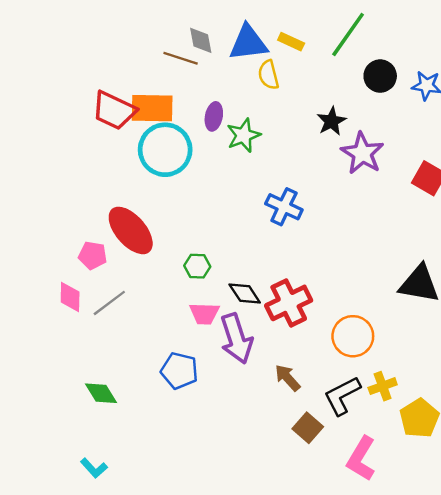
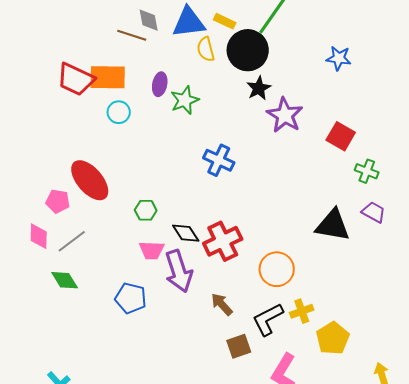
black circle: (380, 76) -> (248, 50), moved, size x1.5
cyan circle: (165, 150) -> (119, 112), size x0.5
green diamond: (101, 393) -> (65, 280), moved
brown square: (308, 428) -> (239, 346), turned 30

